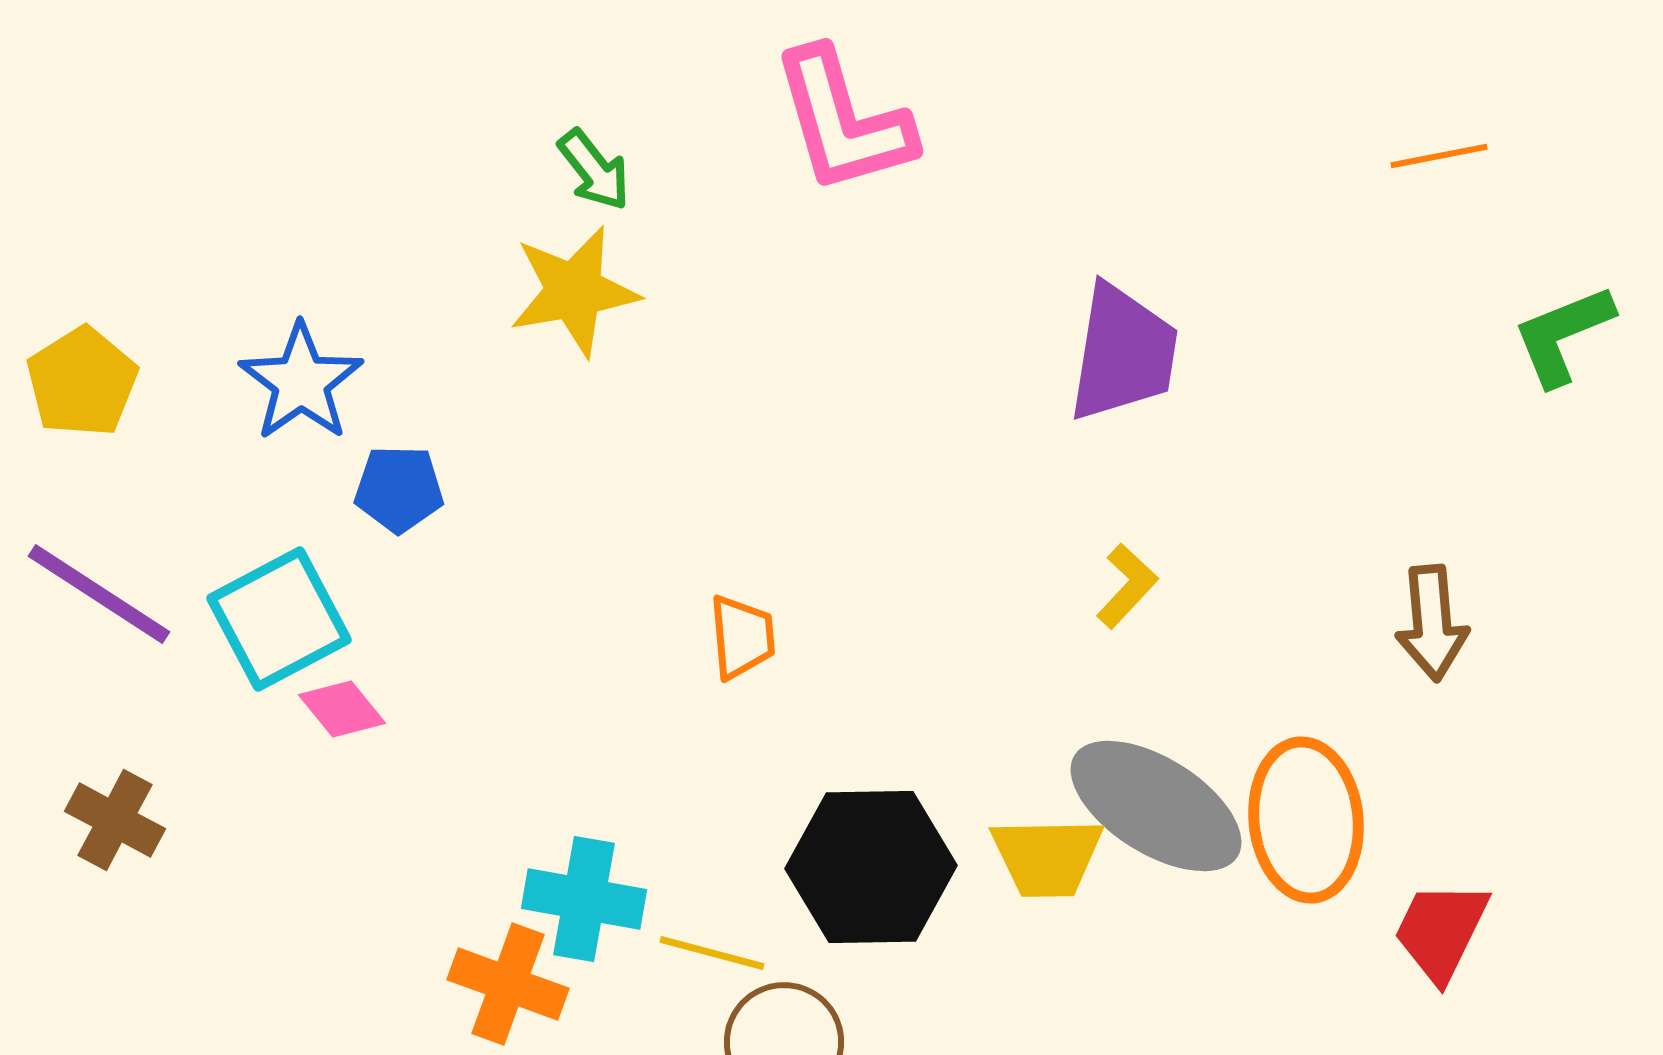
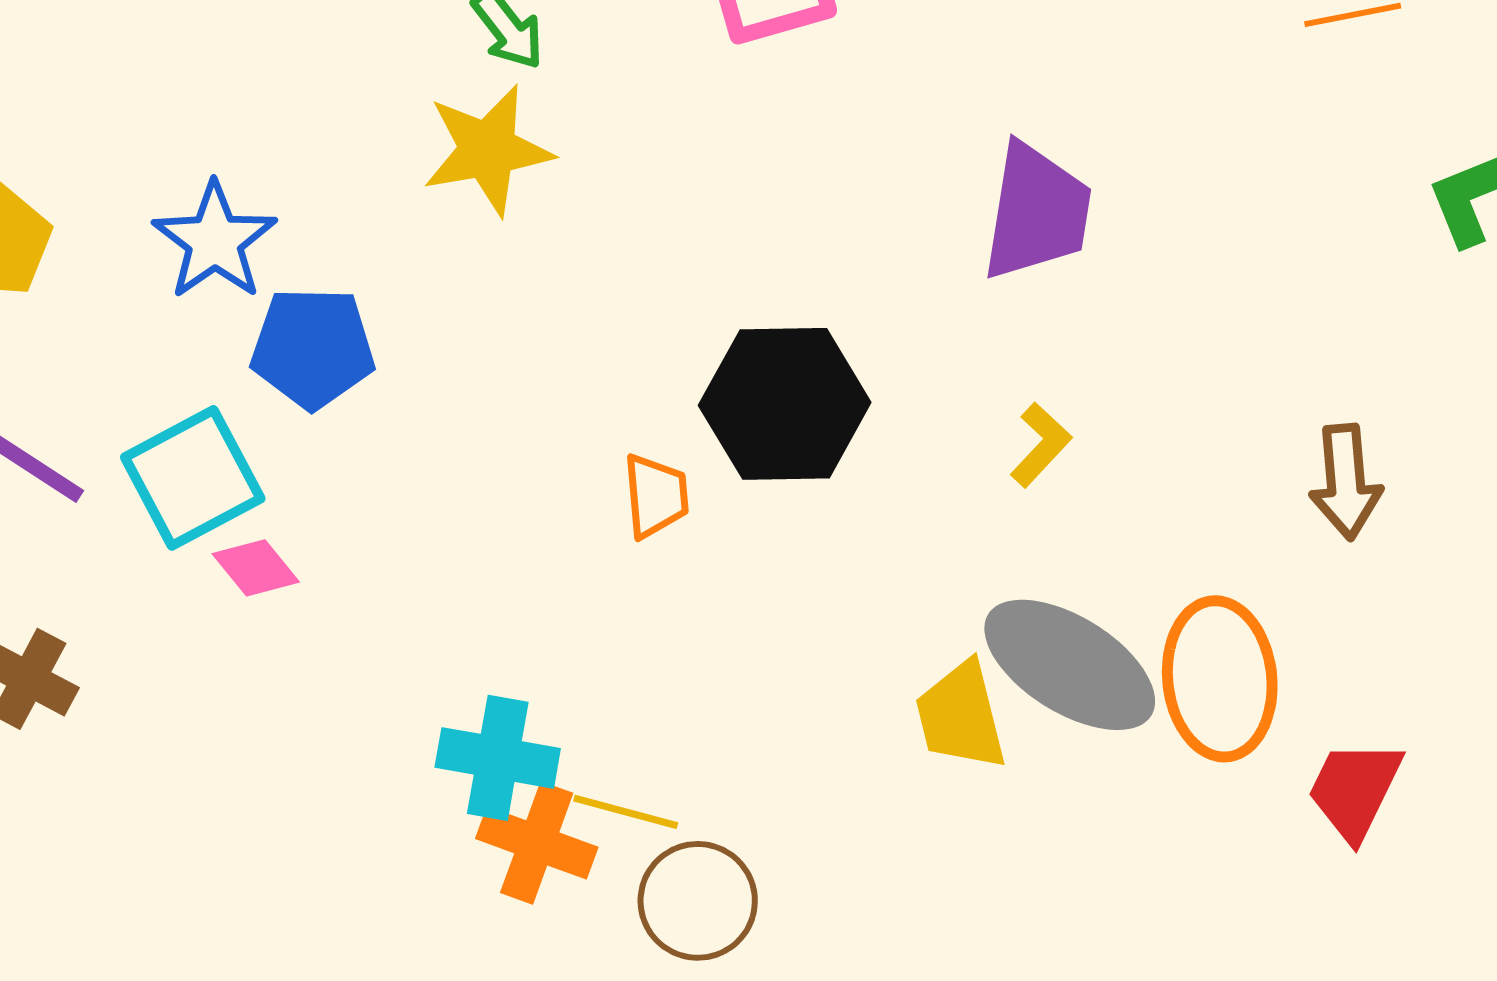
blue pentagon: (399, 489) -> (313, 348), size x1.4
yellow trapezoid: (1047, 857) -> (961, 716), turned 77
black hexagon: (871, 867) -> (785, 404), moved
orange cross: (508, 984) -> (537, 843), moved

